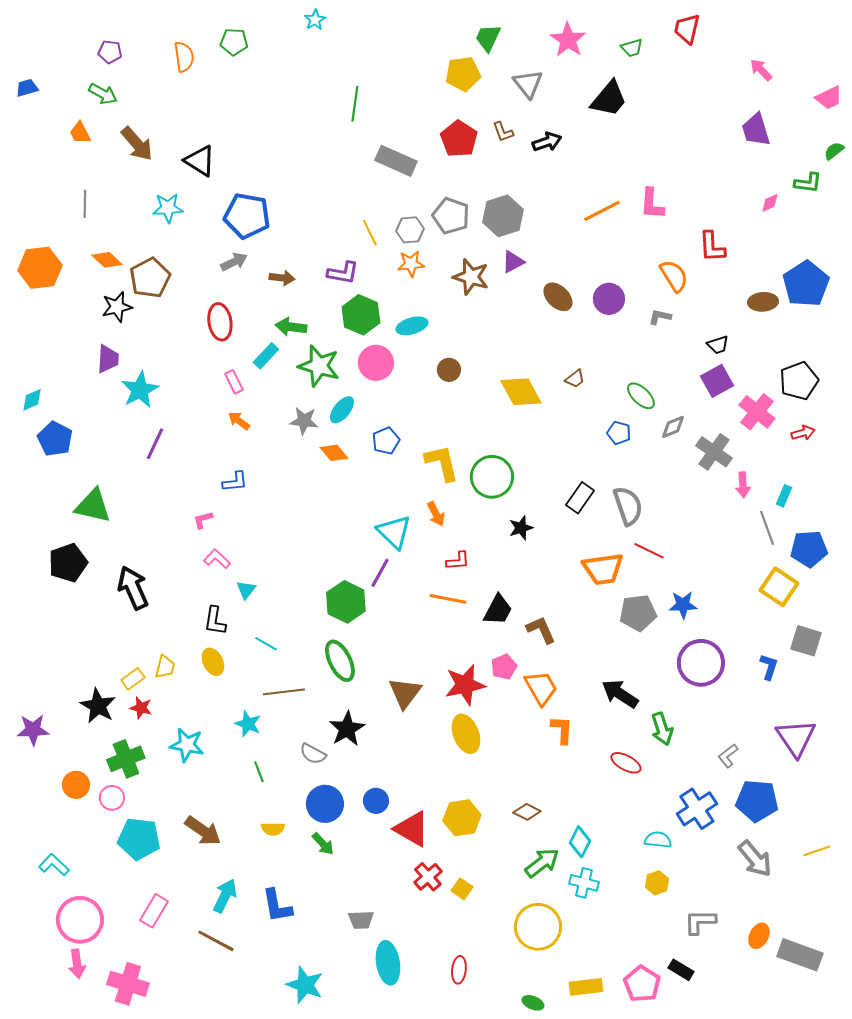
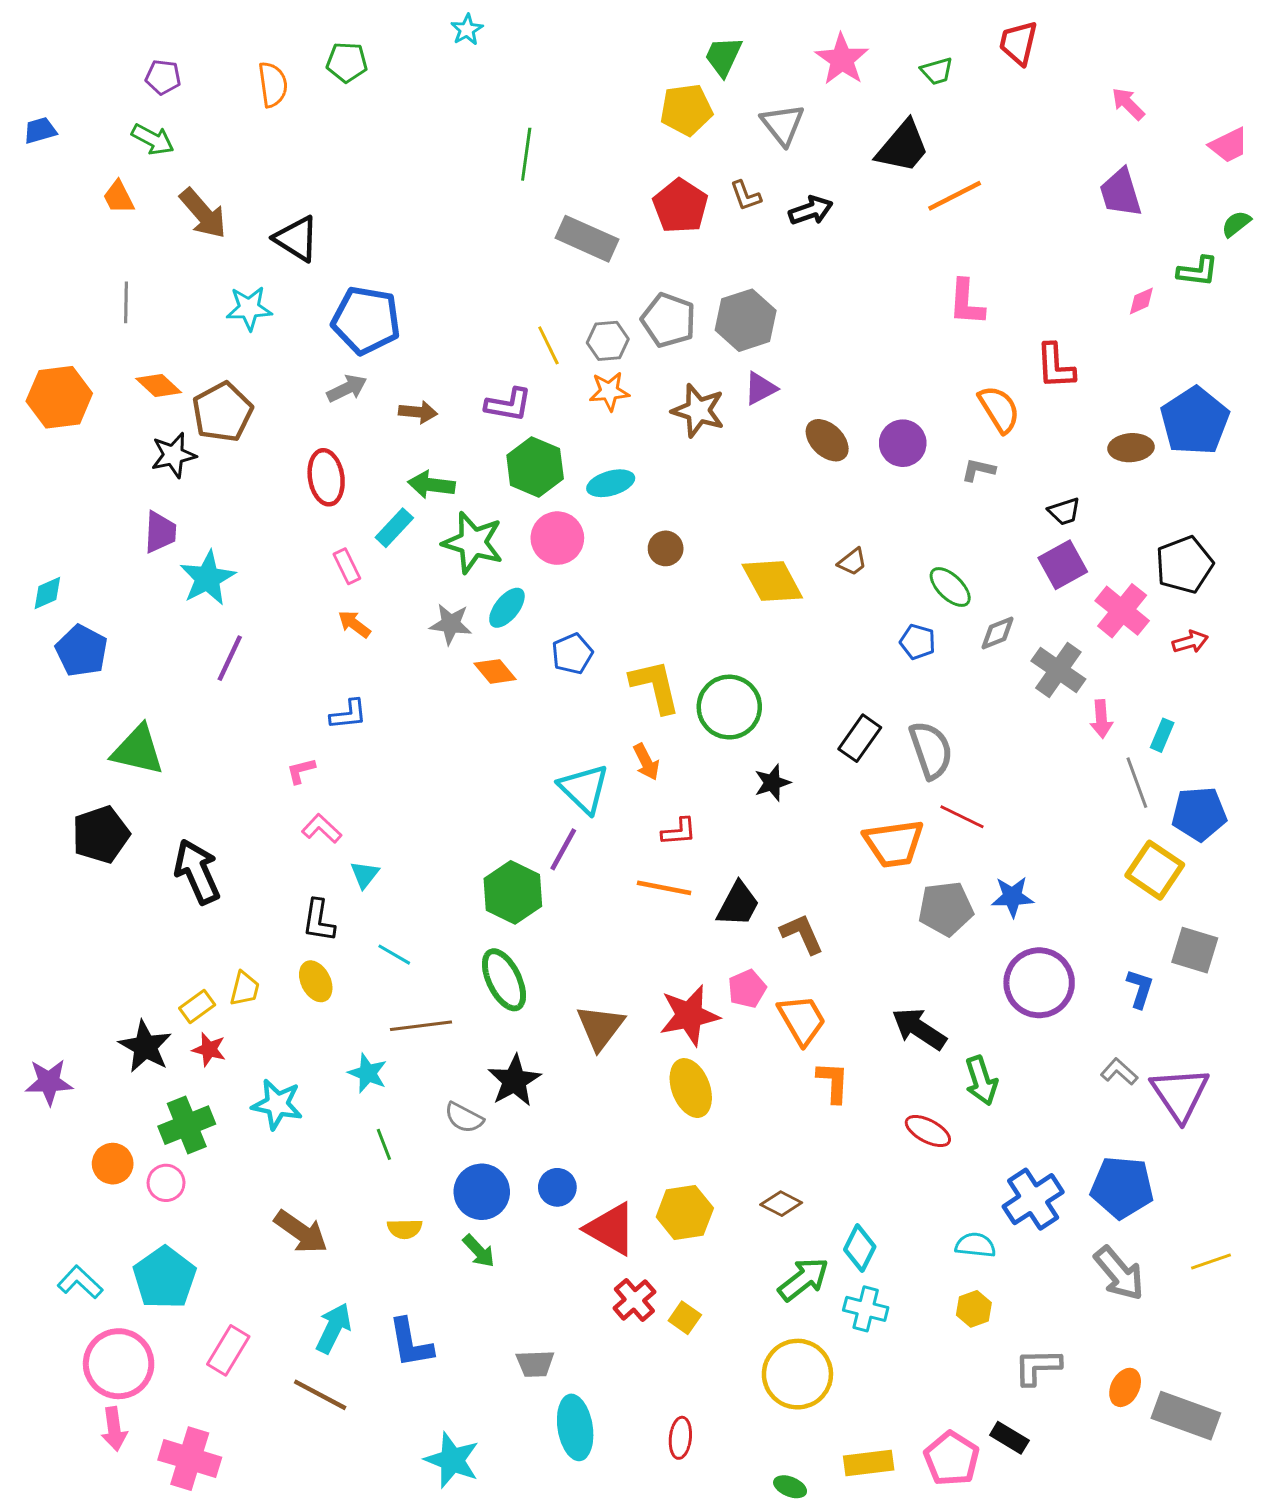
orange line: (602, 211) -> (955, 196), moved
gray L-shape: (728, 756) -> (1119, 1072), moved, turned 80
cyan pentagon: (139, 839) -> (165, 1278), moved, turned 30

